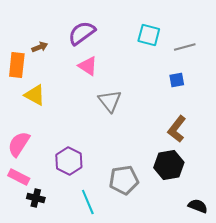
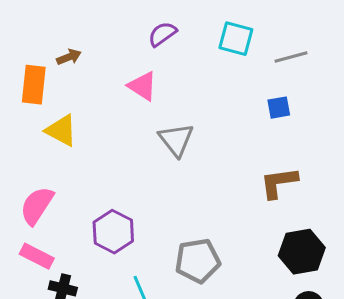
purple semicircle: (82, 33) -> (162, 34), moved, size x0.7
brown L-shape: (177, 129) -> (279, 183), turned 44
black hexagon: (169, 165) -> (302, 252), moved

